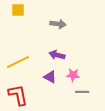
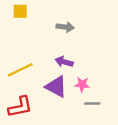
purple triangle: (50, 77) -> (56, 87), size x1.5
red L-shape: (18, 95) -> (20, 107), turned 90

